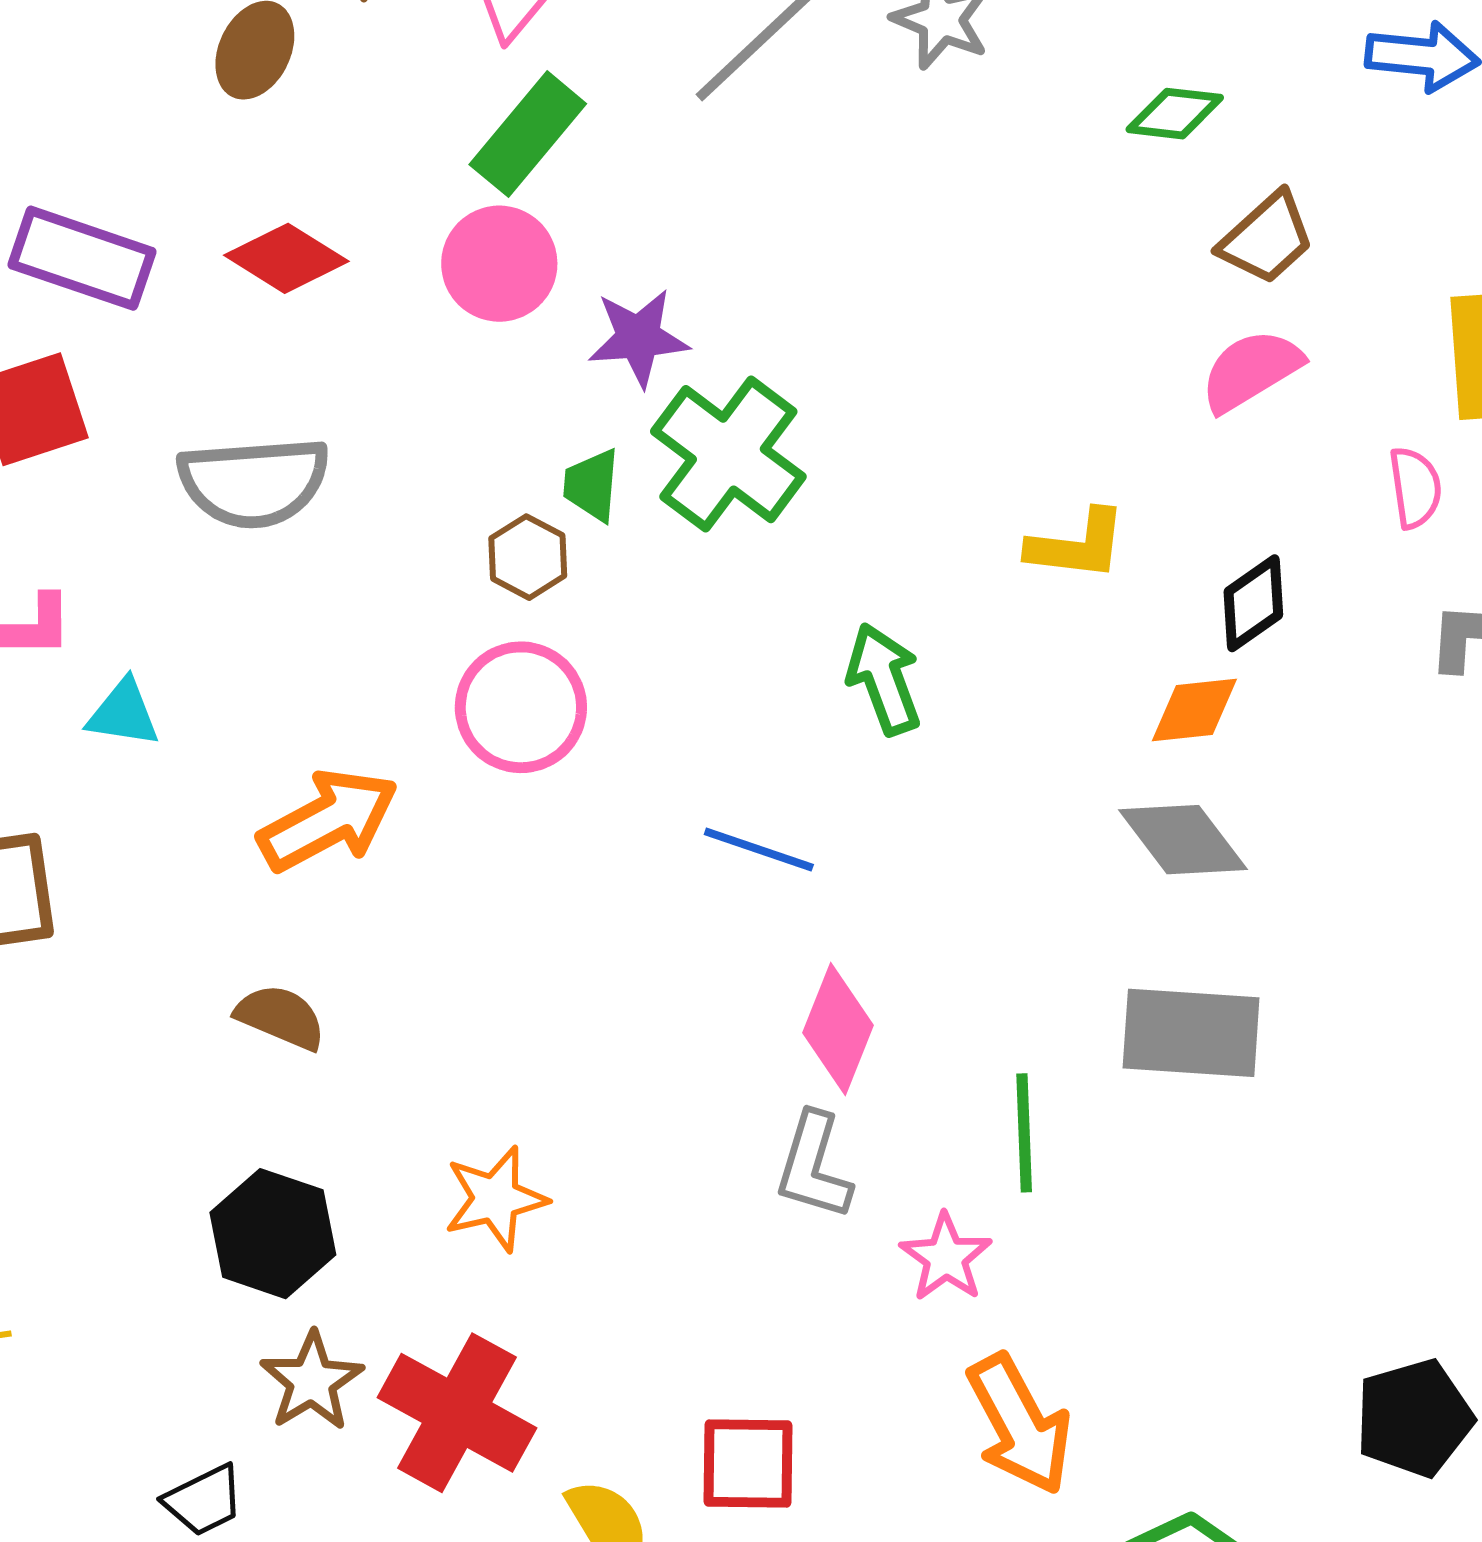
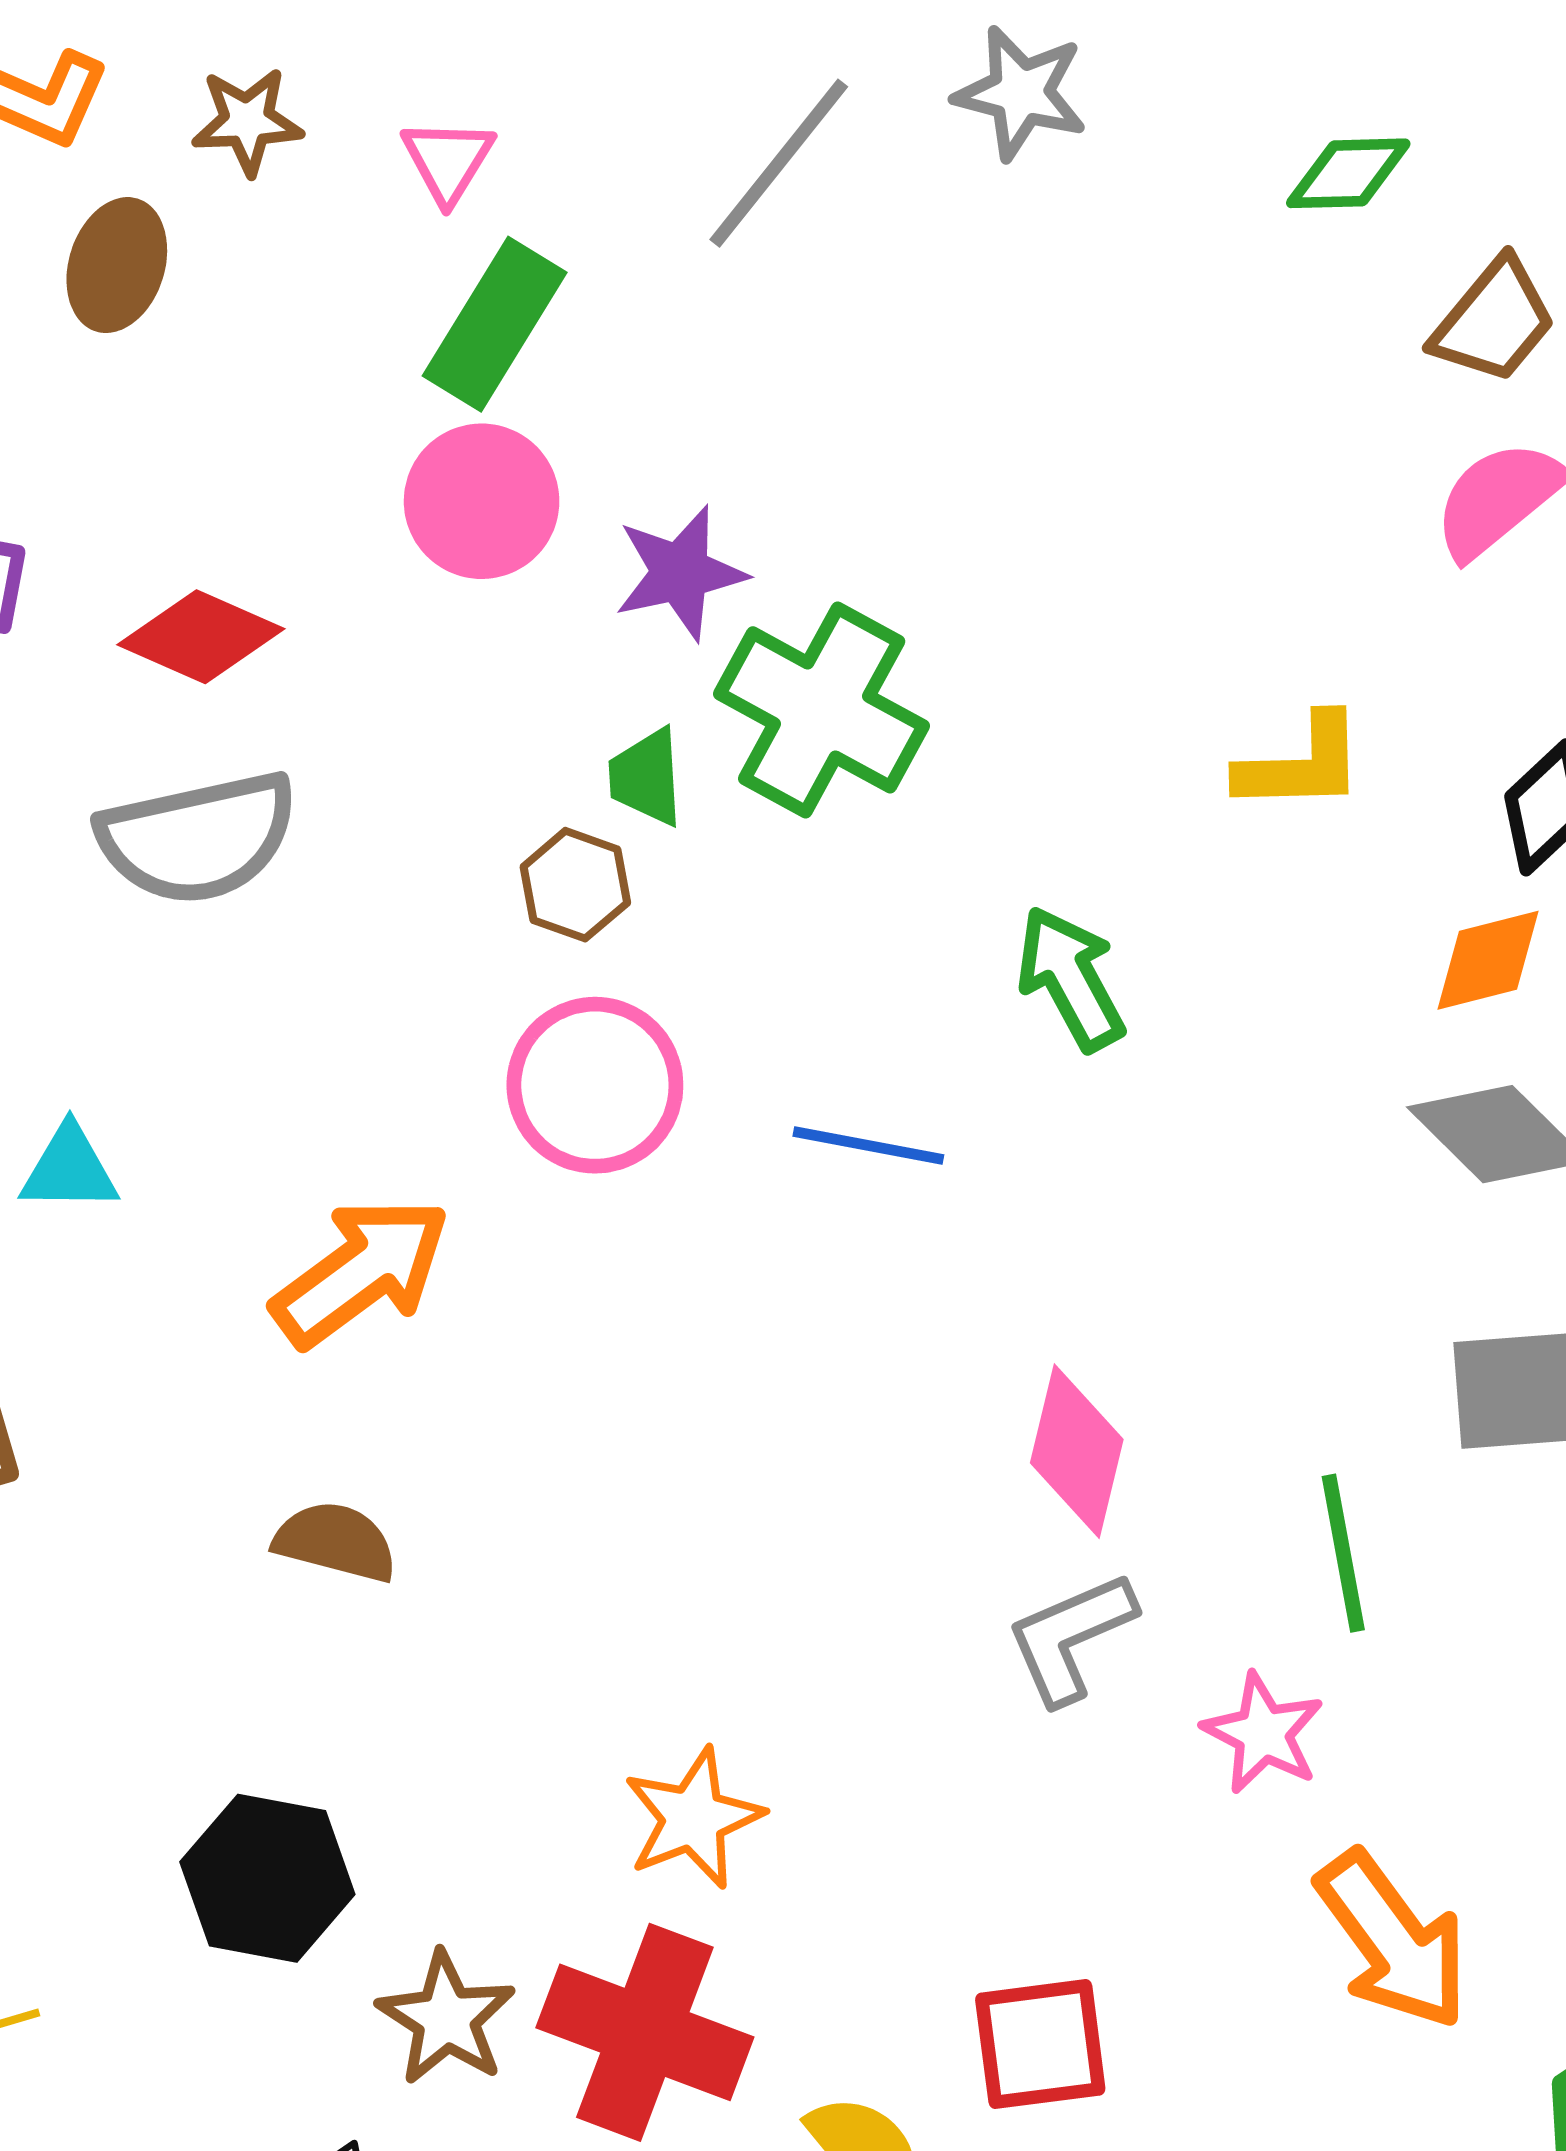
red diamond: (286, 258) -> (201, 637), moved
blue line: (759, 849) -> (868, 1145), moved
gray L-shape: (814, 1166) -> (1071, 1637), turned 58
orange star: (496, 1199) -> (693, 1818), moved
black hexagon: (273, 1234) -> (267, 1878), moved

